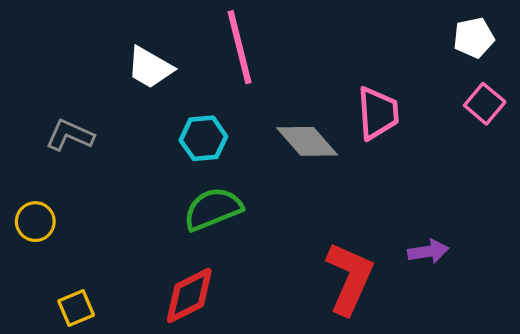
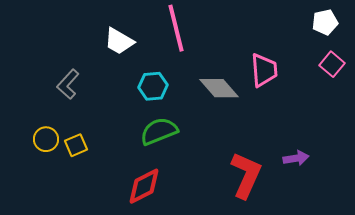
gray L-shape: (70, 135) -> (68, 84), turned -72
yellow square: (76, 308) -> (76, 145), moved

